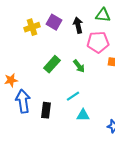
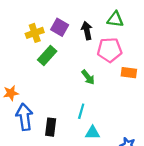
green rectangle: (52, 64) -> (47, 56), moved
cyan line: (73, 96) -> (81, 111), turned -40

